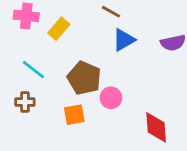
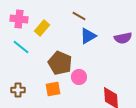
cyan line: (33, 70) -> (21, 47), moved
brown cross: (25, 102) -> (18, 90), moved

